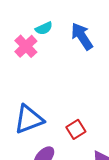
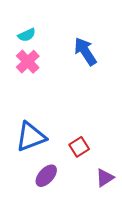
cyan semicircle: (44, 28) -> (27, 35), moved

